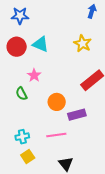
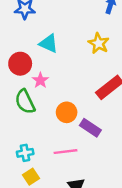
red circle: (17, 47) -> (20, 64), moved
green semicircle: (21, 94) -> (25, 102), size x1.5
purple rectangle: (77, 115) -> (90, 128), turned 48

